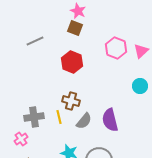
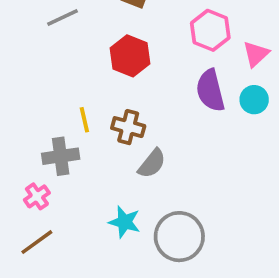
pink triangle: (141, 51) -> (256, 54), moved
yellow line: (59, 117) -> (84, 120), moved
purple semicircle: (110, 120) -> (210, 91), moved

